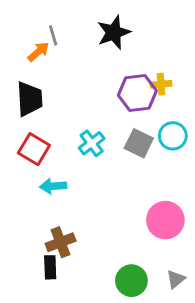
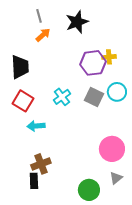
gray line: (53, 35) -> (39, 16), moved
orange arrow: (38, 52) -> (43, 35), moved
gray triangle: (176, 279) -> (116, 178), moved

